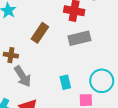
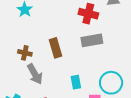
brown rectangle: (40, 33) -> (55, 48), moved, turned -54

